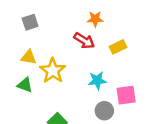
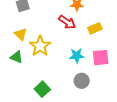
yellow triangle: (29, 57) -> (21, 34), turned 32
pink square: (126, 95) -> (101, 58), moved

